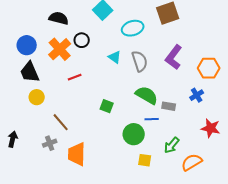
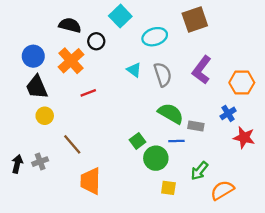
black circle: (82, 40) -> (96, 41), moved
green square: (107, 106) -> (138, 141), moved, turned 32
red star: (211, 128) -> (244, 138), moved
gray cross: (50, 143) -> (40, 162), moved

